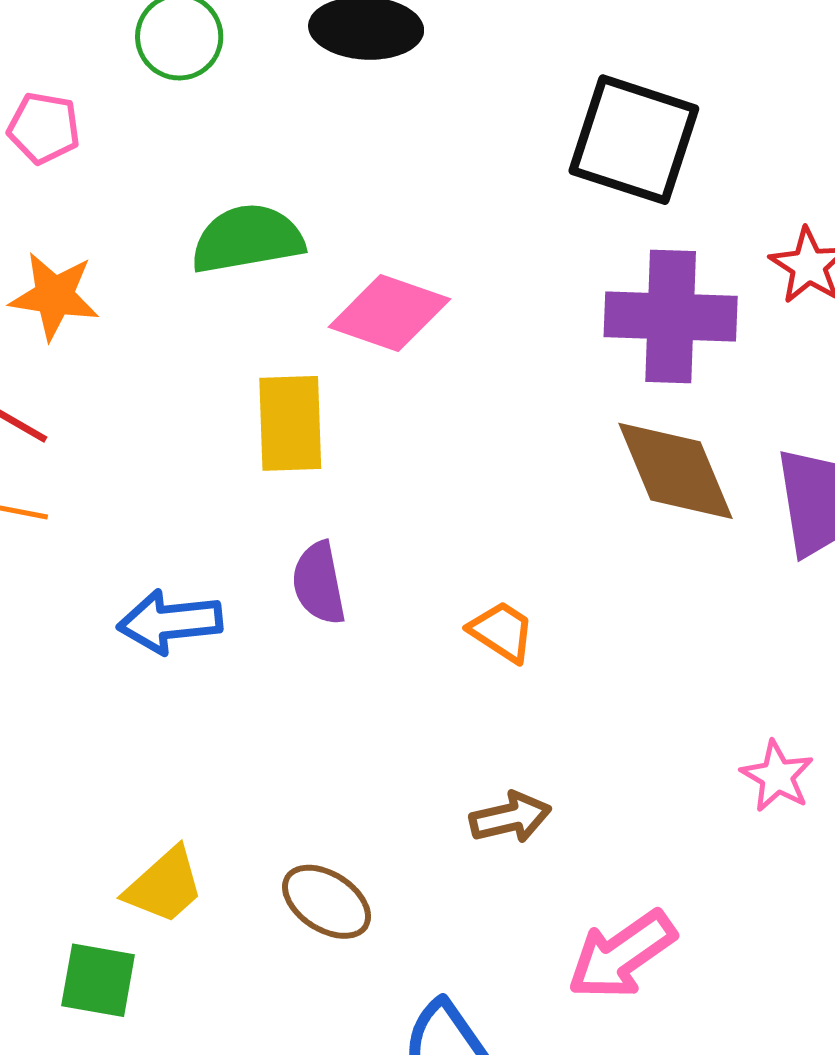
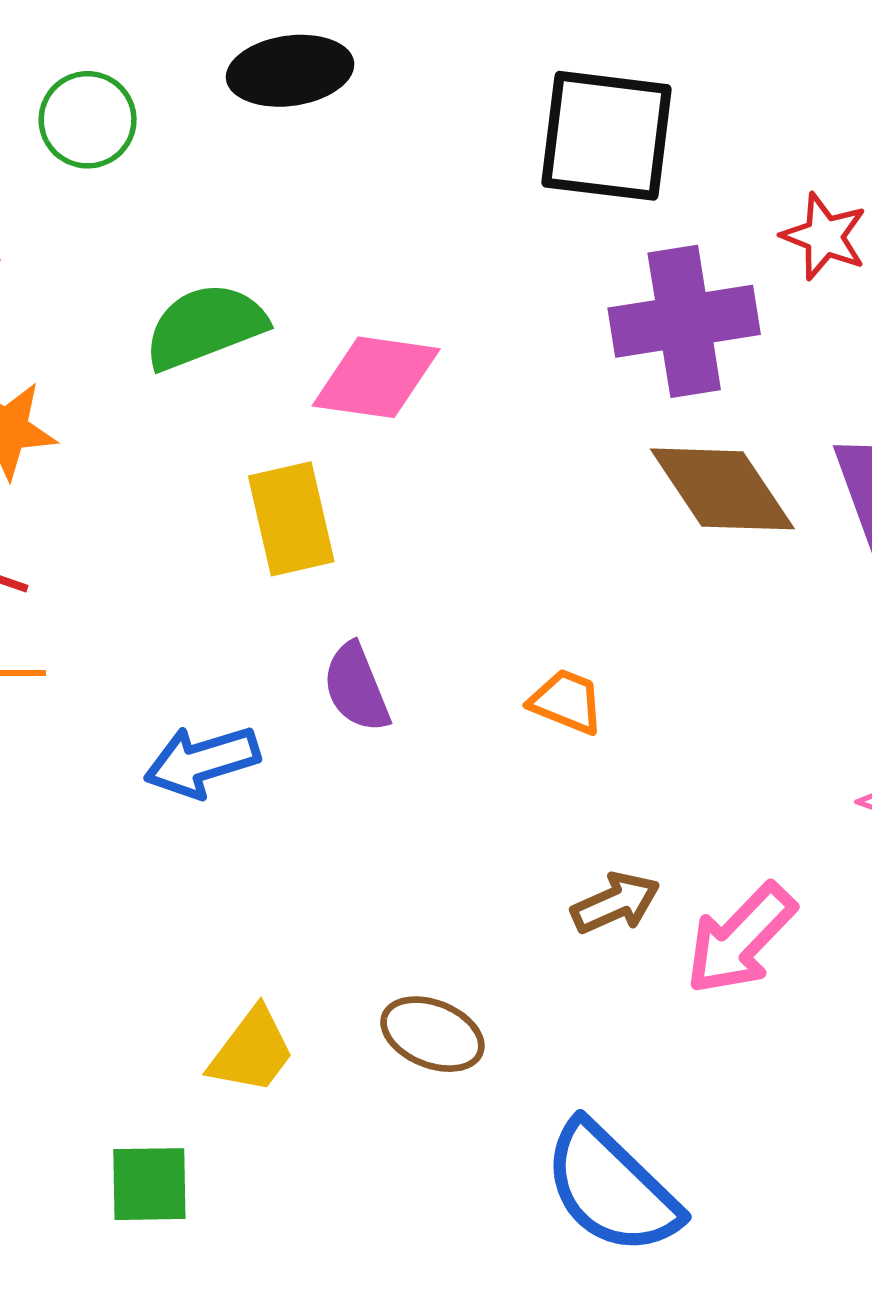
pink arrow: (622, 955) -> (740, 939), moved
green square: (98, 980) -> (149, 1184), moved

